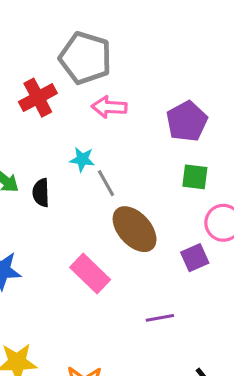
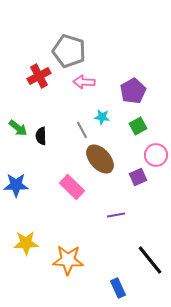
cyan star: (82, 159) -> (102, 117), moved
green square: (195, 177) -> (138, 126), turned -36

